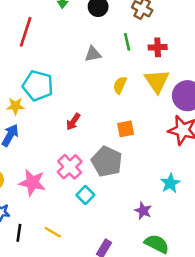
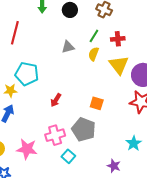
green line: (127, 42) -> (94, 36), turned 48
yellow semicircle: (120, 85) -> (94, 54), moved
orange square: (126, 129) -> (97, 103), turned 32
pink cross: (70, 167) -> (55, 135), turned 30

